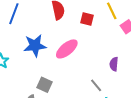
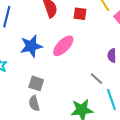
gray square: (44, 85) -> (36, 83), moved

